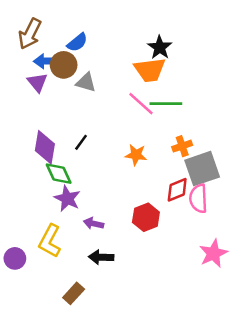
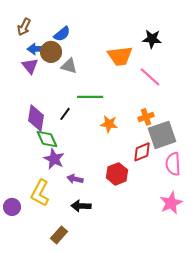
brown arrow: (30, 34) -> (24, 27), size x0.7
black star: (160, 47) -> (152, 39), moved, turned -30
pink line: (141, 104) -> (150, 77), moved
green line: (166, 104) -> (90, 97), moved
pink semicircle: (198, 198) -> (173, 164), moved

